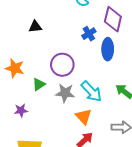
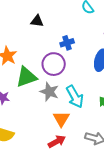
blue cross: (89, 34) -> (67, 43), moved
green triangle: (39, 84) -> (26, 77), size x1.6

